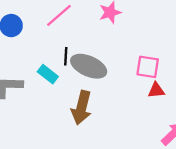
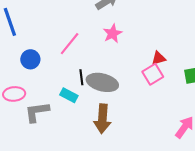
pink square: (148, 67) -> (153, 74), turned -30
red triangle: (156, 90) -> (159, 58), moved

